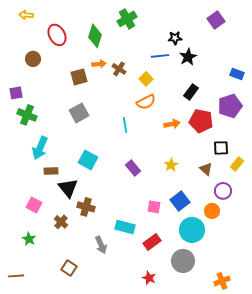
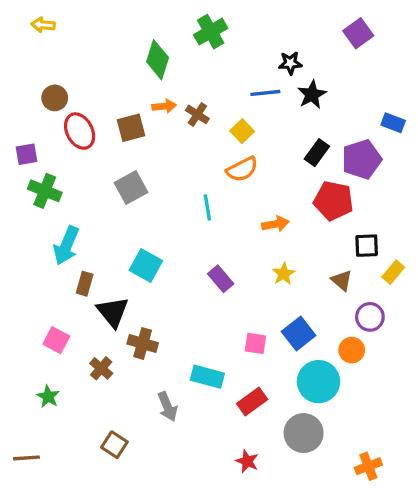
red ellipse: (57, 35) -> (80, 131), moved
purple pentagon: (230, 106) -> (362, 159), moved
orange arrow: (172, 124) -> (275, 224), moved
brown rectangle: (51, 171) -> (85, 284), turned -72

